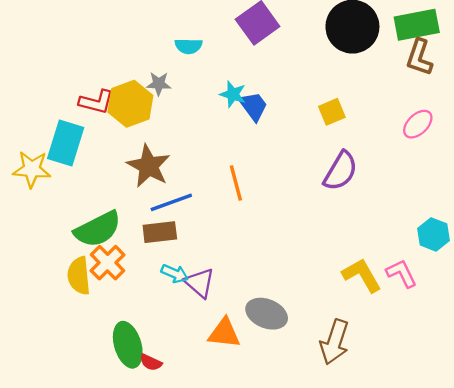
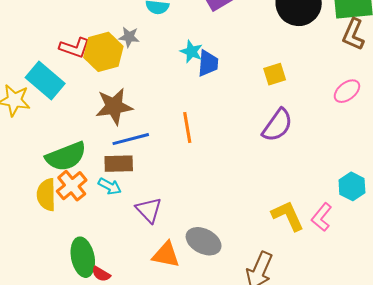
blue trapezoid: (253, 106) -> (208, 63), turned 36
cyan rectangle: (66, 143) -> (45, 80), turned -72
brown star: (149, 166) -> (114, 106), turned 30
pink L-shape: (401, 273) -> (322, 217), turned -120
cyan arrow: (175, 274) -> (110, 186), moved

